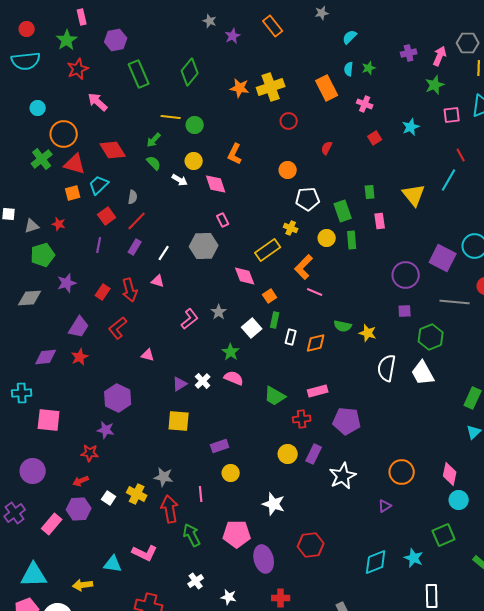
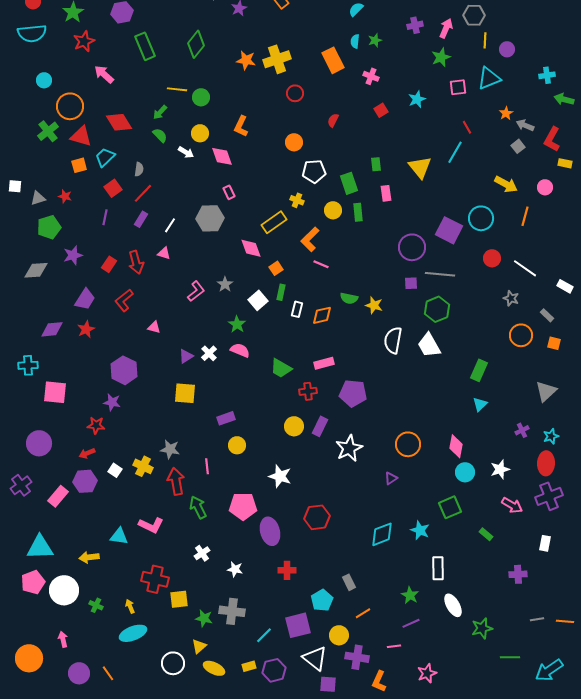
gray line: (455, 302) -> (440, 274), moved

